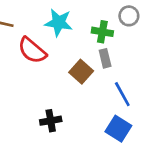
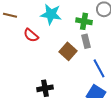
red semicircle: (32, 50) -> (31, 35), size x0.7

